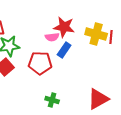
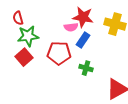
green cross: (52, 100) -> (86, 68), moved

